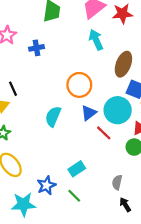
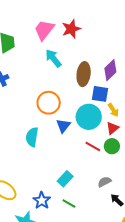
red line: (104, 133) -> (93, 147), moved
gray semicircle: (117, 182) -> (105, 182), turned 64

